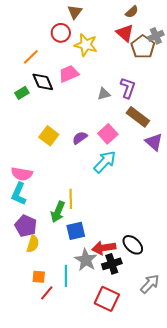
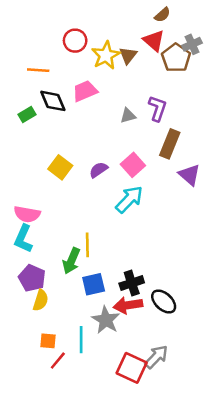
brown triangle: (75, 12) -> (128, 55), moved
yellow star: (86, 45) -> (106, 55), turned 30
orange line: (31, 57) -> (38, 70), turned 48
brown rectangle: (138, 117) -> (170, 144), turned 75
black cross: (112, 264) -> (132, 283), moved
gray arrow: (150, 284) -> (156, 357), moved

